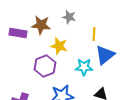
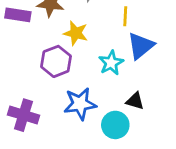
cyan star: (84, 67) -> (111, 63), turned -30

